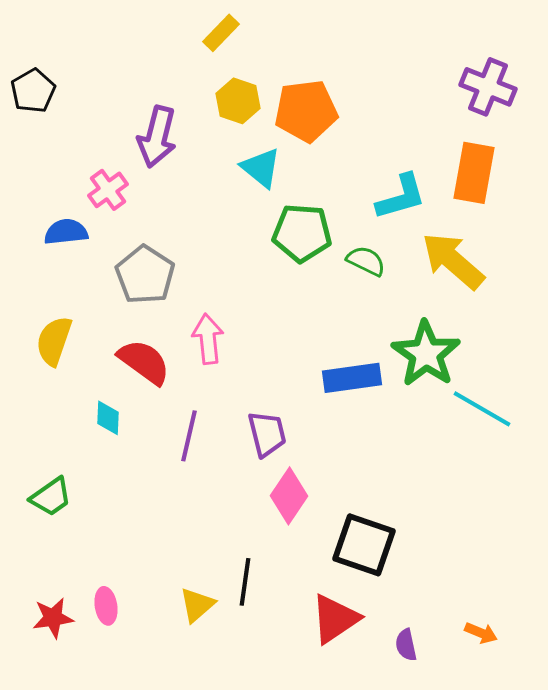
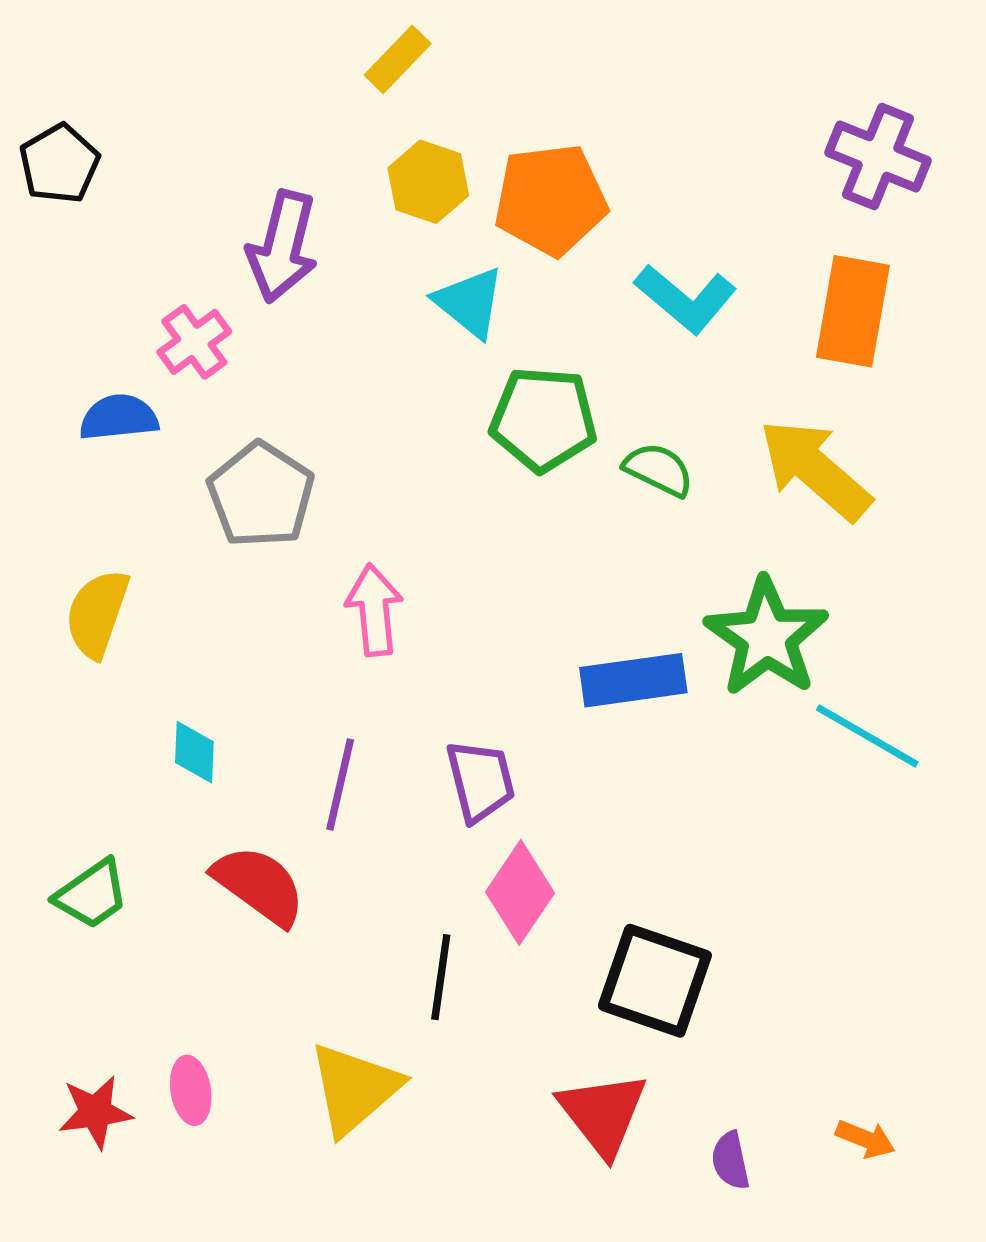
cyan L-shape: (401, 197) -> (686, 299), moved, turned 56
red semicircle: (144, 362) -> (259, 885), moved
black line: (245, 582) -> (441, 977), moved
yellow triangle: (197, 605) -> (354, 1089), size x1.5
red triangle: (335, 619) -> (603, 1114), turned -34

